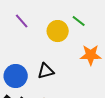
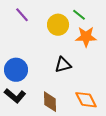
orange star: (91, 55) -> (86, 37), moved
black triangle: (46, 71) -> (63, 65), moved

